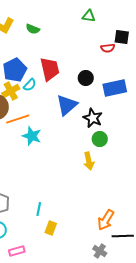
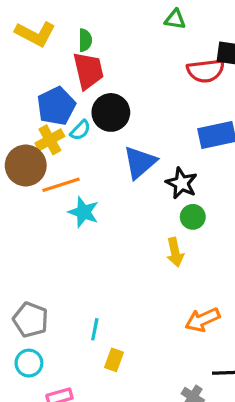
green semicircle: (33, 29) -> (85, 40), turned -112
red semicircle: (108, 48) -> (206, 71), size x1.6
red trapezoid: (50, 69) -> (88, 71), moved
black circle: (86, 78) -> (111, 112), moved, size x1.5
orange arrow: (106, 220) -> (202, 320), moved, turned 35

